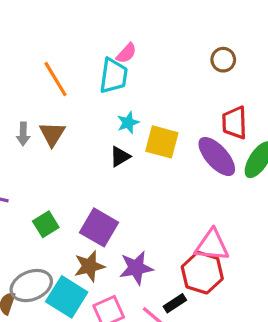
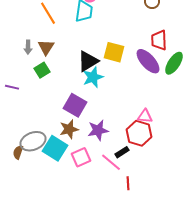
cyan star: (128, 123) -> (93, 77), moved, size x1.5
black triangle: (120, 156) -> (88, 61), size x1.6
green square: (46, 224) -> (42, 70), moved
pink triangle: (212, 245) -> (145, 116), size x0.7

